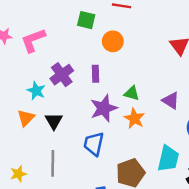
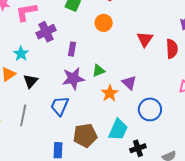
orange circle: (113, 41) -> (104, 23), moved
purple cross: (62, 75) -> (46, 32), moved
green triangle: (132, 93) -> (98, 71), turned -48
orange star: (134, 118) -> (110, 93), moved

